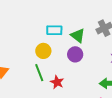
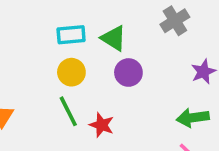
cyan rectangle: (54, 30) -> (71, 35), moved
green triangle: (78, 36) -> (114, 38), moved

